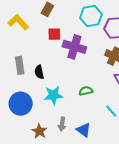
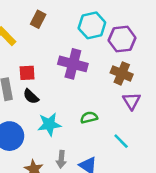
red square: (54, 34) -> (27, 73), moved
black semicircle: (39, 72) -> (31, 96), turned -32

